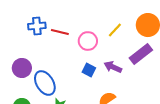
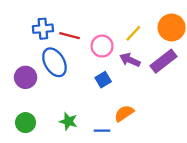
purple arrow: (113, 67) -> (130, 60), moved
blue square: (89, 70) -> (103, 80), turned 32
blue ellipse: (45, 83) -> (54, 62), moved

